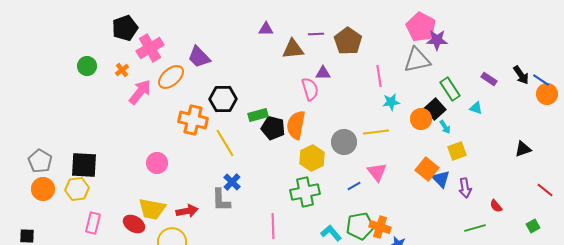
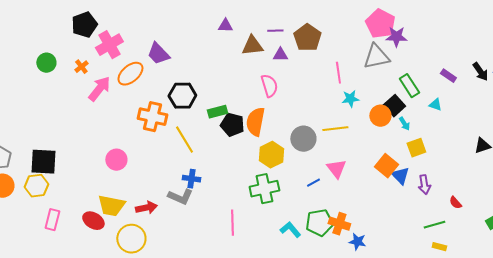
purple triangle: (323, 73) -> (280, 55), moved
blue cross: (232, 182) -> (191, 179), turned -36
gray L-shape: (221, 200) -> (180, 197), turned -65

